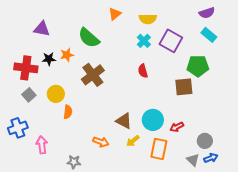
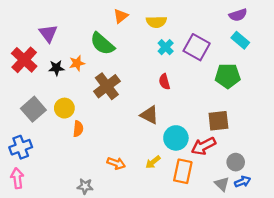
orange triangle: (115, 14) -> (121, 16), moved
yellow semicircle: (148, 19) -> (156, 22), moved
purple triangle: (42, 29) -> (48, 33), turned 42
red cross: (26, 68) -> (24, 60), moved, turned 35
brown square: (184, 87) -> (218, 121), moved
gray square: (29, 95) -> (33, 109), size x1.5
brown triangle: (124, 121) -> (149, 115), moved
red arrow: (177, 127) -> (203, 146), size x1.5
pink arrow: (42, 145) -> (17, 178), moved

